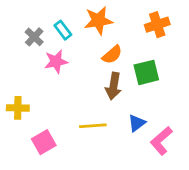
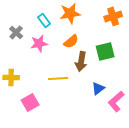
gray cross: (34, 37) -> (16, 32), moved
orange semicircle: (112, 55) -> (71, 41), moved
yellow line: (93, 126) -> (58, 78), moved

